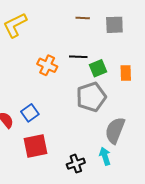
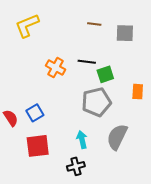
orange rectangle: (126, 73) -> (138, 92), moved
cyan arrow: (105, 156) -> (82, 140), moved

